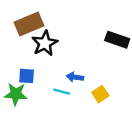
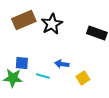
black star: (45, 43) -> (52, 24), moved
cyan line: (62, 92) -> (43, 76), moved

